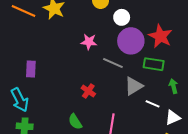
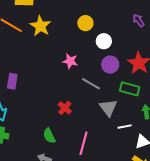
purple circle: (131, 41) -> (110, 65), size x0.7
gray triangle: (134, 86) -> (108, 108), turned -42
white line: (153, 104) -> (125, 127), turned -40

